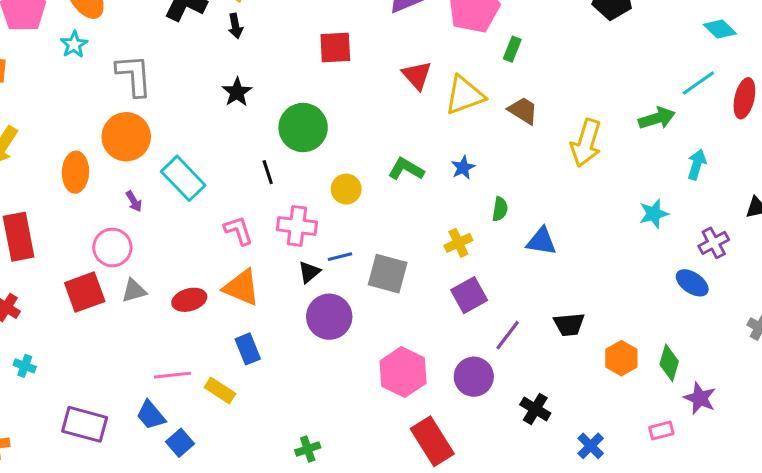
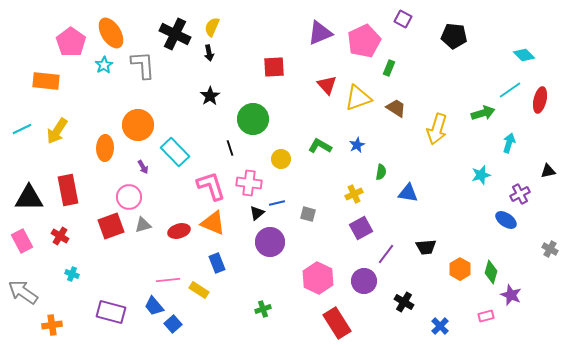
gray L-shape: (134, 75) -> (143, 65), moved
pink L-shape: (238, 231) -> (211, 186), size x1.5
gray square: (388, 274) -> (308, 214), size x0.6
green cross: (308, 449) -> (263, 309), moved

